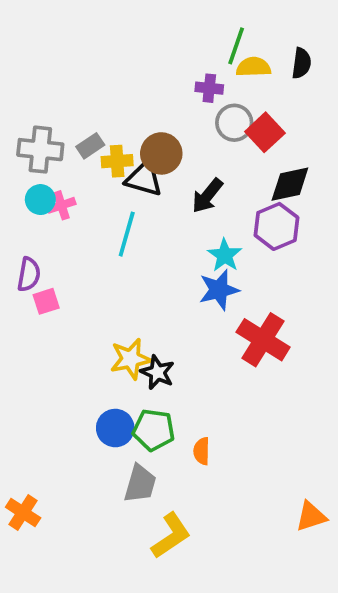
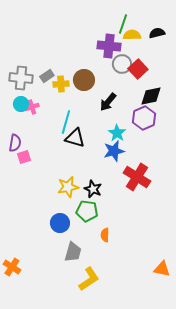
black semicircle: (301, 63) -> (157, 33), turned -112
purple cross: (209, 88) -> (109, 46), size x1.6
black triangle: (144, 178) -> (75, 138), moved
black star: (157, 372) -> (93, 189), moved
green pentagon: (154, 430) -> (87, 211), moved
orange triangle: (311, 516) -> (162, 269), turned 30

